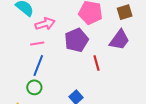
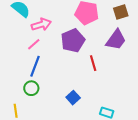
pink line: (37, 43) -> (34, 44), turned -32

